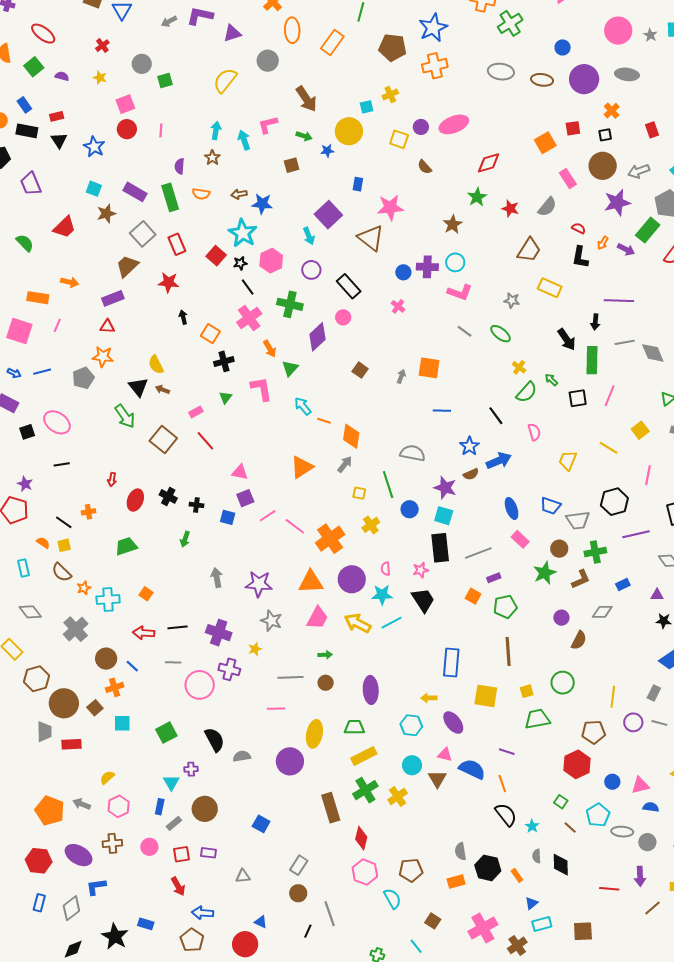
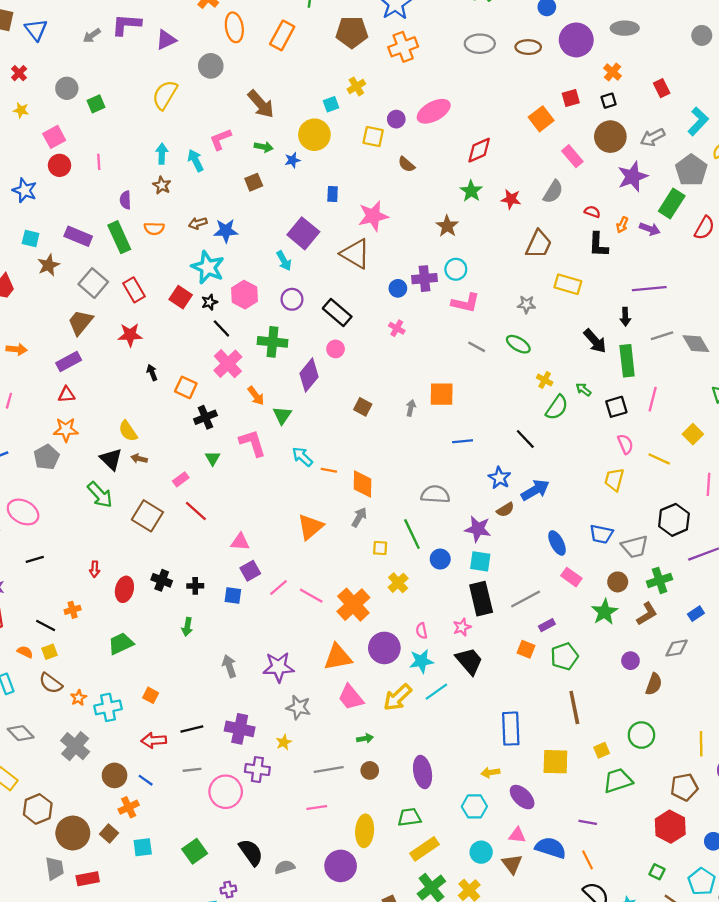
pink semicircle: (534, 432) -> (625, 444), moved
pink trapezoid: (317, 618) -> (351, 697), turned 120
yellow arrow: (358, 623) -> (398, 697), turned -64

